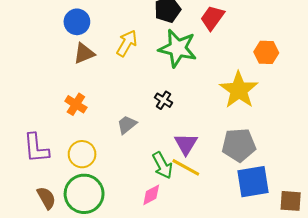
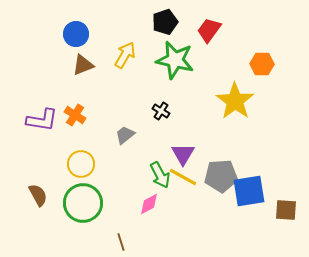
gray pentagon: (239, 145) -> (221, 176), moved
purple L-shape: (36, 148) -> (42, 120), moved, turned -76
brown semicircle: (46, 198) -> (38, 195), moved

